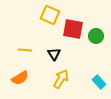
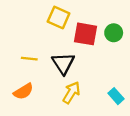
green circle: (96, 36) -> (114, 33), moved
black triangle: (54, 54) -> (63, 63), size x1.5

